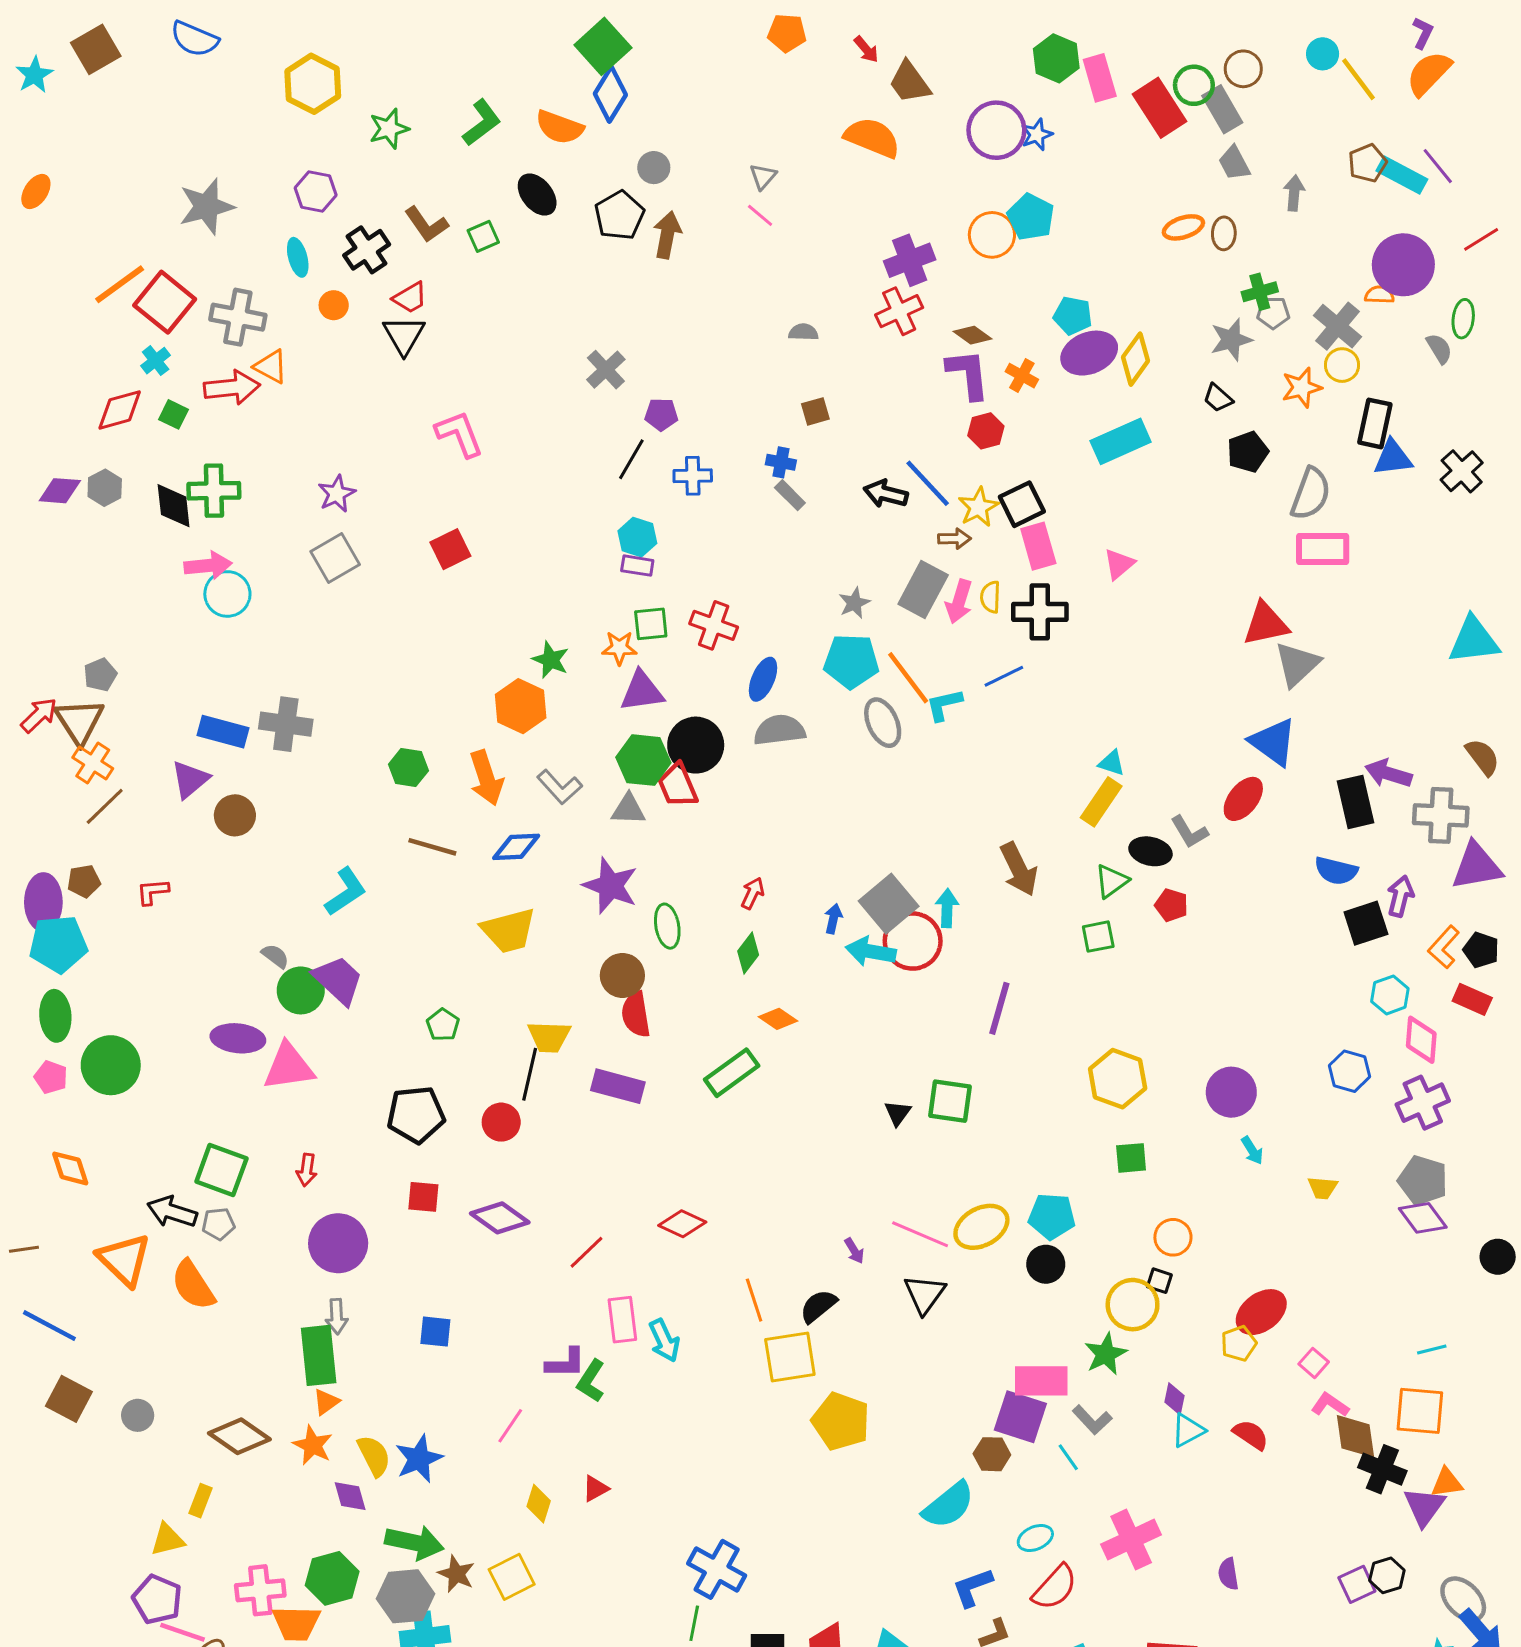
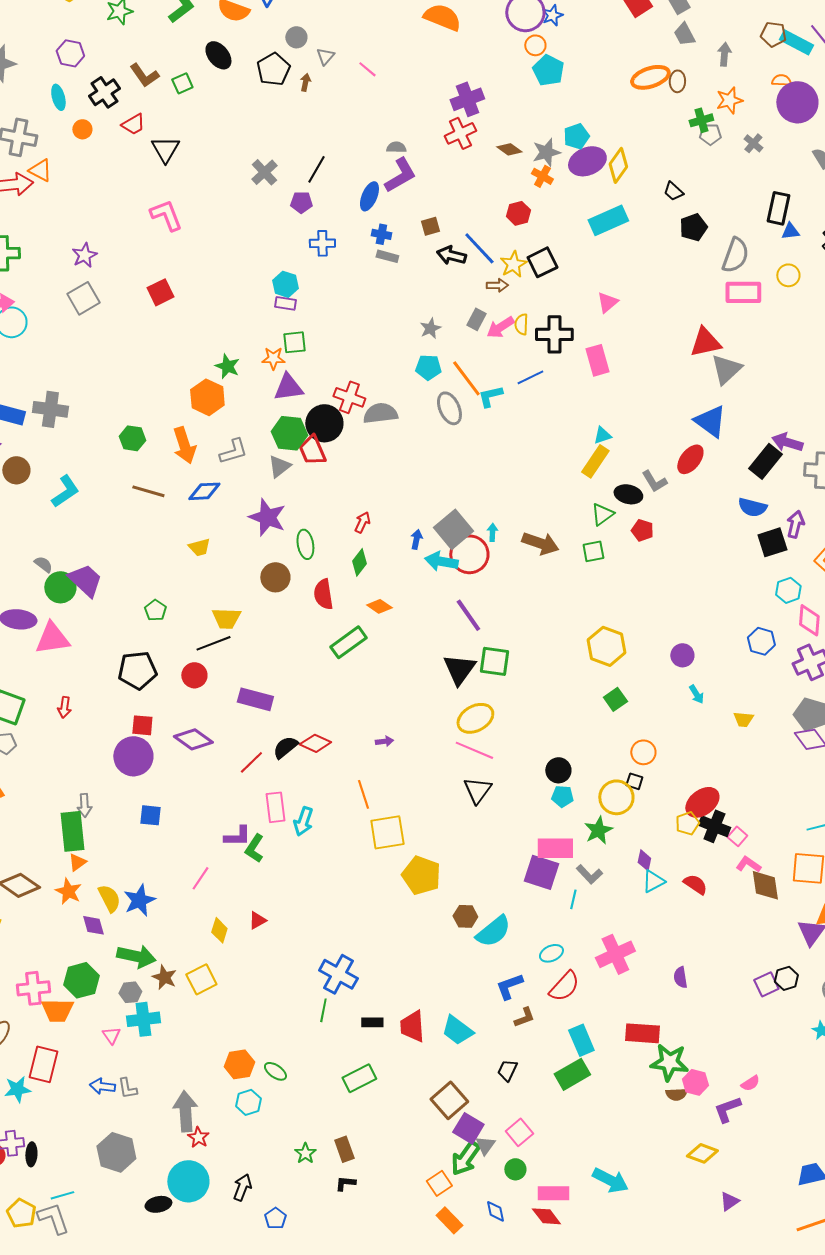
brown pentagon: (1367, 163) -> (773, 34), turned 30
gray triangle: (763, 177) -> (325, 56), moved
orange ellipse: (1183, 227) -> (650, 77), size x1.4
brown arrow: (667, 235) -> (305, 82), size x0.6
orange circle: (992, 235) -> (535, 45), moved, size x0.7
orange semicircle: (1379, 295) -> (781, 80), moved
cyan pentagon: (1073, 316) -> (576, 136), turned -30
gray cross: (1338, 326) -> (753, 143), size x0.6
black triangle: (404, 335) -> (165, 149), moved
gray star: (1231, 340) -> (546, 152), moved
yellow circle: (1342, 365) -> (788, 275), moved
purple L-shape: (968, 374) -> (400, 175), moved, turned 66
orange star: (1302, 387) -> (729, 100), moved
brown square: (815, 411) -> (430, 226), moved
blue triangle: (1393, 458) -> (790, 231), size x0.7
black line: (631, 459) -> (316, 169), moved
gray rectangle: (790, 495) -> (387, 256), turned -30
pink rectangle: (1038, 546) -> (597, 360), moved
gray rectangle: (923, 589) -> (476, 319), size x0.6
pink arrow: (959, 601) -> (500, 327), turned 40
red cross: (714, 625) -> (349, 397), moved
cyan pentagon: (851, 661) -> (428, 367), size x0.7
blue ellipse: (763, 679) -> (369, 196), moved
cyan triangle: (1112, 763) -> (602, 435), turned -36
gray L-shape: (560, 787) -> (233, 451), turned -64
black rectangle: (1355, 802) -> (765, 461), turned 52
gray triangle: (628, 809) -> (279, 466), turned -40
brown arrow: (1019, 869) -> (540, 543), moved, turned -45
cyan L-shape: (346, 892) -> (65, 491), moved
cyan arrow: (947, 908) -> (492, 532), size x0.7
yellow trapezoid: (509, 931) -> (199, 547), size x0.6
purple line: (999, 1008) -> (468, 615), moved, turned -51
red semicircle: (636, 1014) -> (323, 594), moved
black line: (530, 1074) -> (213, 643), turned 56
purple rectangle: (618, 1086) -> (255, 699), moved
purple circle: (1231, 1092) -> (682, 655), size x0.7
black triangle: (898, 1113) -> (459, 669), size x1.8
green square: (1131, 1158) -> (615, 699), turned -30
cyan pentagon: (1052, 1216) -> (562, 796), moved, size x0.7
yellow ellipse: (981, 1227) -> (475, 718), moved
purple circle: (338, 1243) -> (133, 756), moved
purple arrow: (854, 1251) -> (384, 741), moved, turned -66
black semicircle: (818, 1306) -> (285, 747), moved
cyan arrow: (664, 1341) -> (303, 821), turned 44
brown hexagon: (992, 1454) -> (465, 916), moved
cyan line: (1068, 1457) -> (573, 899), turned 48
black cross: (1382, 1469) -> (714, 826), moved
gray hexagon: (405, 1596) -> (130, 992), size x0.6

